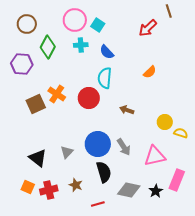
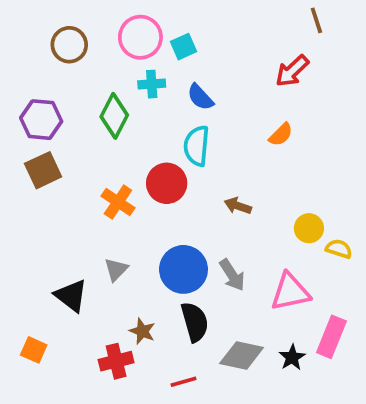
brown circle: (27, 24) -> (69, 45), moved
cyan square: (98, 25) -> (183, 47), turned 32
red arrow: (148, 28) -> (292, 71), moved
green diamond: (48, 47) -> (114, 116), moved
orange cross: (57, 94) -> (118, 202), moved
brown square: (36, 104) -> (43, 170), moved
gray triangle: (67, 152) -> (116, 269), moved
brown star: (76, 185) -> (142, 331), moved
orange square: (28, 187) -> (34, 350), moved
red cross: (49, 190) -> (116, 361), moved

